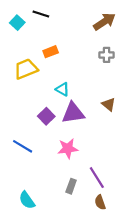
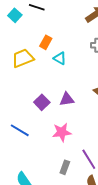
orange rectangle: (51, 52) -> (46, 42), turned -40
cyan triangle: (62, 89) -> (60, 58), moved
purple triangle: (73, 113) -> (67, 99), size x0.7

